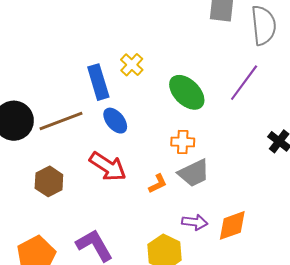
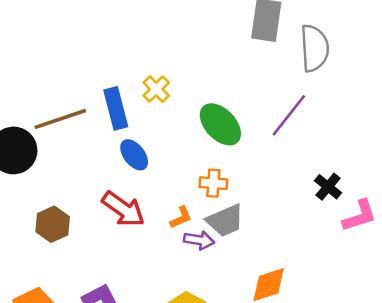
brown line: (61, 121) -> (60, 119), moved
orange L-shape: (158, 184) -> (181, 217), moved
purple arrow: (195, 222) -> (199, 240), moved

